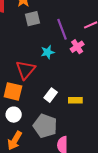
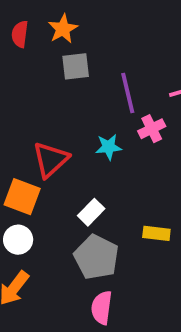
cyan star: (48, 52) -> (109, 147), moved
yellow rectangle: (75, 100) -> (156, 233), moved
gray pentagon: (45, 126) -> (96, 257), moved

